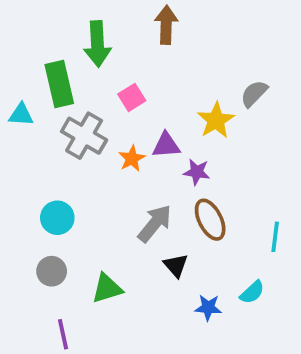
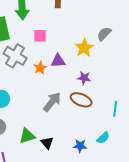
pink square: (132, 97) -> (40, 36), turned 32
purple star: (197, 172) -> (84, 78), moved
brown ellipse: (210, 220) -> (81, 100), turned -40
black triangle: (176, 265) -> (47, 143), moved

